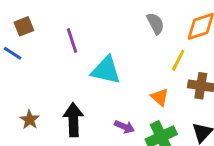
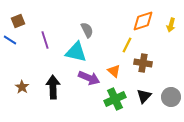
gray semicircle: (155, 23) -> (87, 30), moved
purple line: (72, 40) -> (45, 40), moved
purple arrow: (124, 127) -> (89, 78), moved, size x1.5

